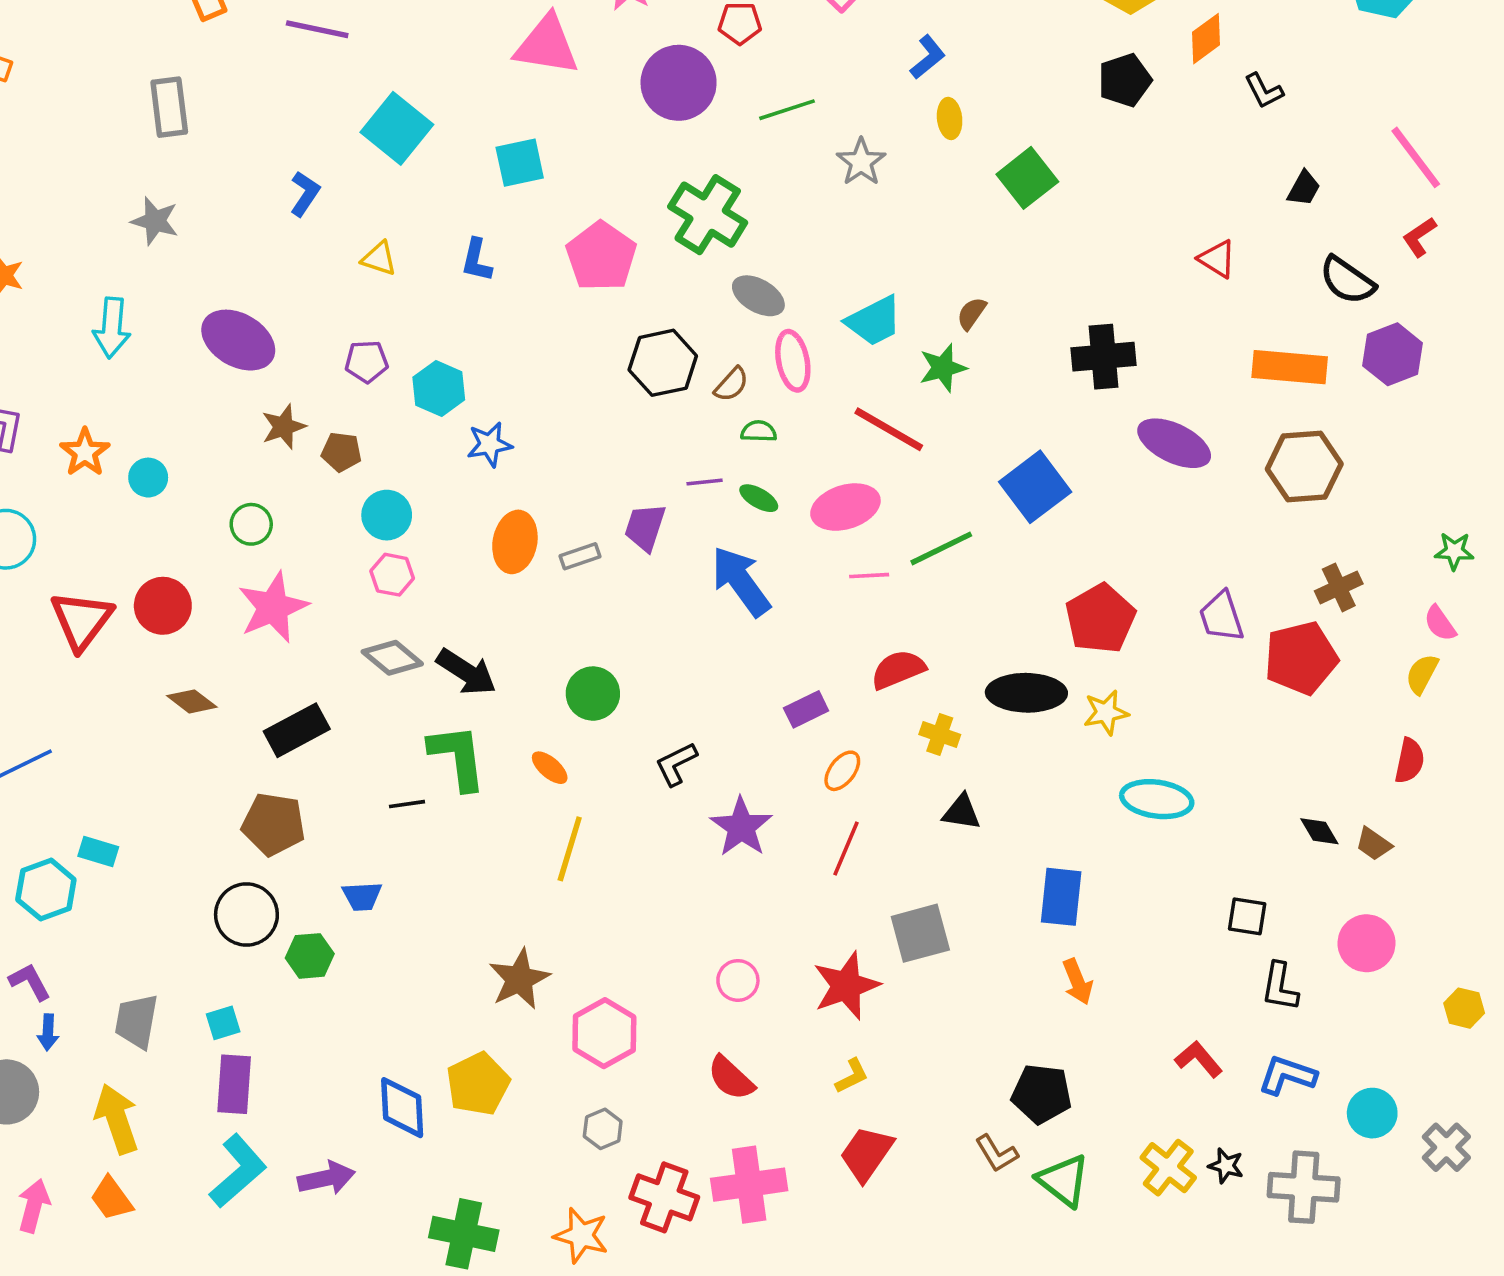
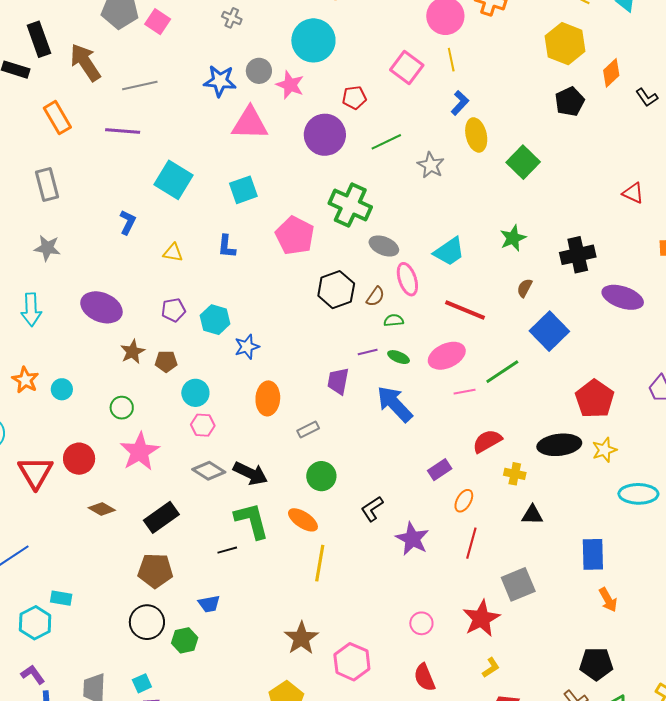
yellow ellipse: (950, 118) -> (476, 135), size x1.5
brown semicircle: (972, 314) -> (525, 288), moved
green star: (943, 368) -> (513, 238), moved
gray rectangle: (580, 556) -> (308, 429), moved
orange ellipse: (550, 768) -> (303, 520), size x1.4
red semicircle: (731, 1078) -> (425, 677), turned 32

